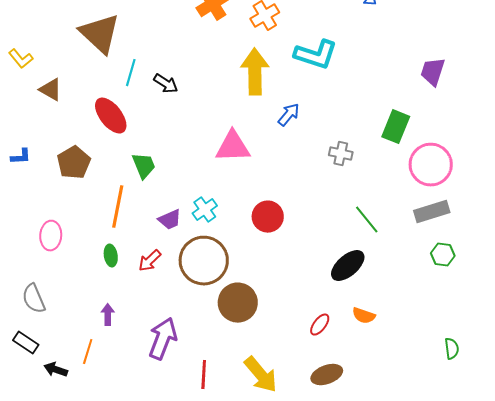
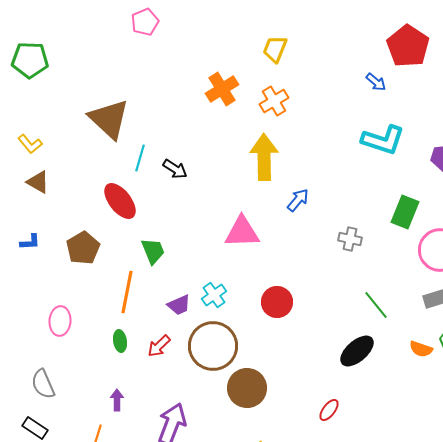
cyan L-shape: (316, 55) -> (383, 140), moved
brown triangle: (51, 90) -> (38, 182), moved
orange semicircle: (364, 316) -> (421, 349), moved

